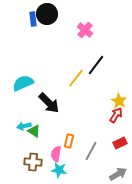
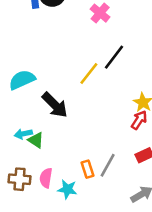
orange rectangle: (69, 141) -> (88, 169), moved, turned -32
pink semicircle: (56, 154) -> (46, 178), moved
brown cross: (33, 162) -> (20, 179), moved

